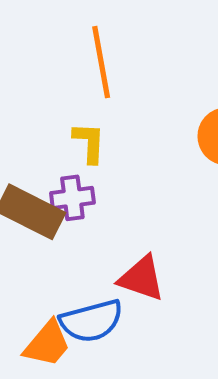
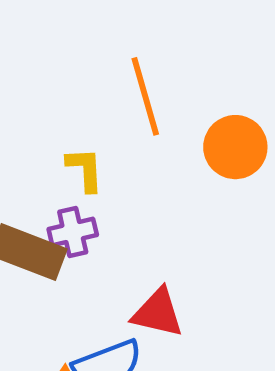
orange line: (101, 62) -> (145, 96), moved

